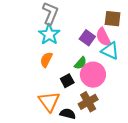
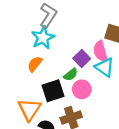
purple square: (87, 38) -> (82, 59), moved
pink circle: (93, 75) -> (82, 89), size x0.7
black square: (67, 81) -> (53, 91), size x1.5

